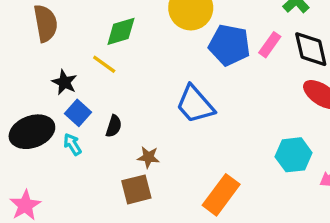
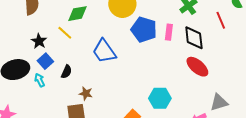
pink rectangle: (270, 45) -> (169, 32), turned -35
blue trapezoid: (195, 104) -> (104, 51), moved
cyan hexagon: (294, 155) -> (160, 98), moved

